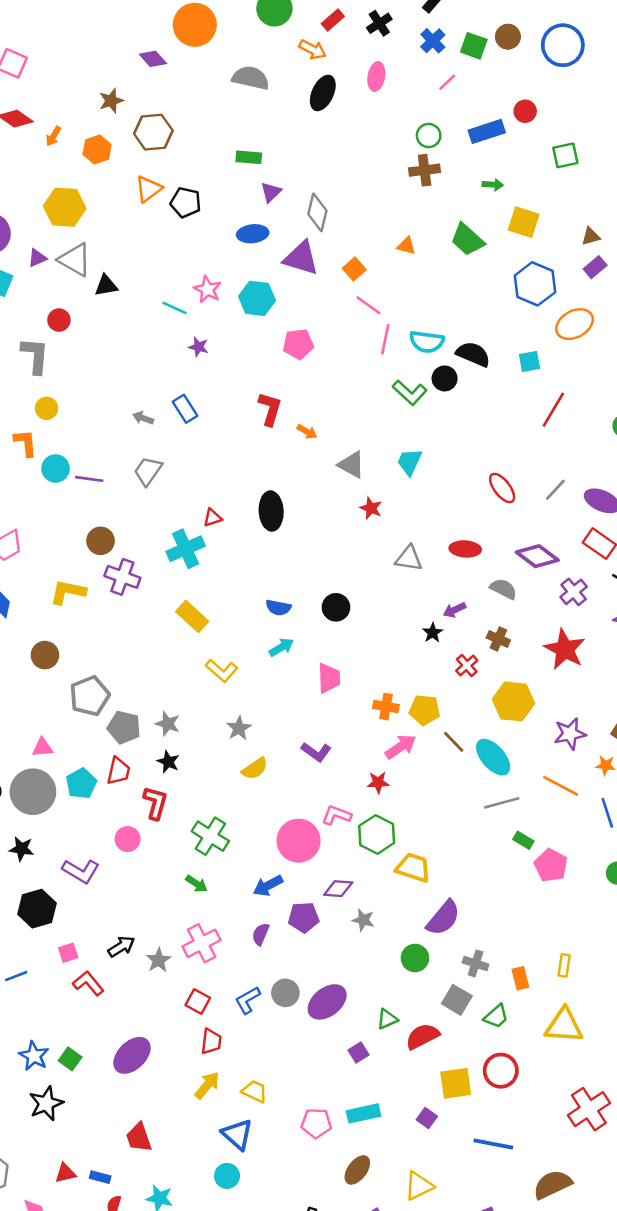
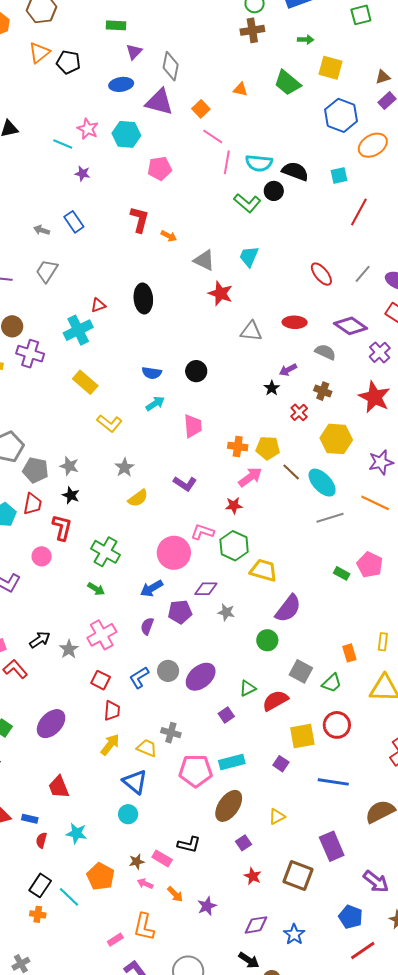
red star: (371, 508) -> (220, 293), size x1.4
green rectangle: (523, 840) -> (342, 573), moved
gray cross: (476, 963) -> (171, 733), moved
pink pentagon: (316, 1123) -> (196, 771), size x1.4
brown ellipse: (357, 1170) -> (229, 806), size x1.4
yellow triangle: (419, 1186) -> (277, 817), size x0.7

